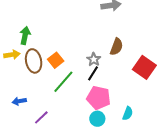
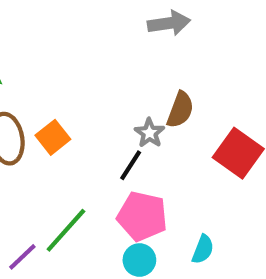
gray star: (94, 59) -> (149, 133), moved
green line: (63, 82) -> (66, 230), moved

